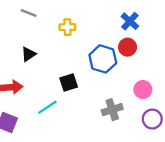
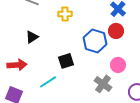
pink circle: (143, 90) -> (118, 65), moved
gray cross: (112, 110) -> (103, 84), turned -36

